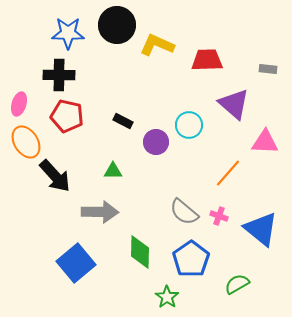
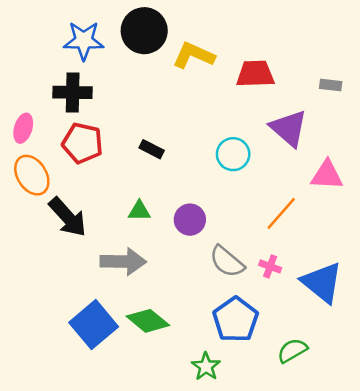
purple circle: (156, 142) -> (190, 220), moved
green diamond: (140, 252) -> (148, 321), moved, turned -52

